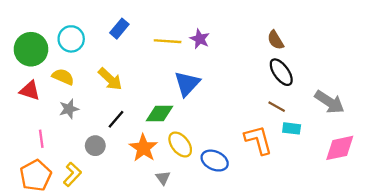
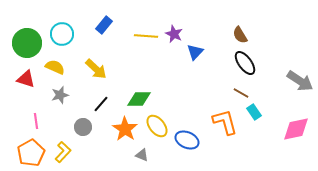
blue triangle: (187, 84) -> (195, 52), moved, size x0.7
gray arrow: (329, 102) -> (300, 81), moved
cyan rectangle: (292, 128) -> (254, 112), turned 49
gray triangle: (163, 178) -> (142, 155), turned -32

